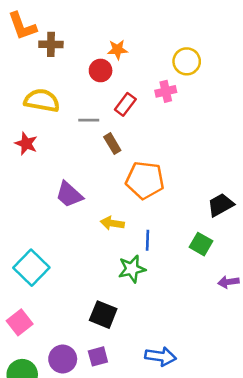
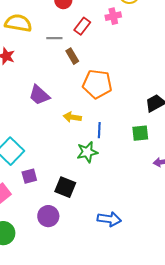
green square: (201, 244) -> (140, 133), turned -36
purple square: (98, 356) -> (29, 176), moved
purple circle: (63, 359) -> (48, 216), moved

